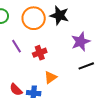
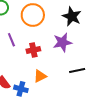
black star: (59, 15) -> (72, 16), moved
purple star: (81, 42) -> (62, 42), moved

